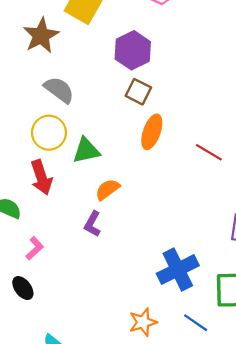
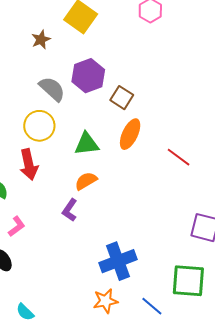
brown star: (41, 36) -> (41, 40), size x0.6
purple hexagon: (133, 50) -> (88, 76), moved
green triangle: (86, 151) -> (87, 144), moved
blue cross: (178, 270) -> (118, 261), moved

